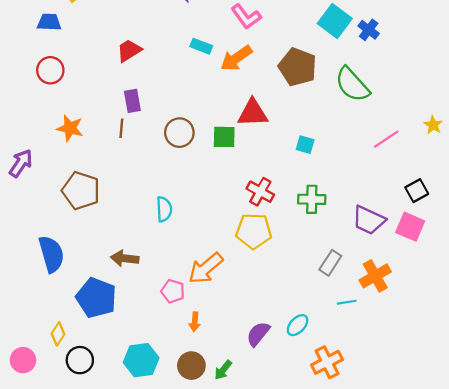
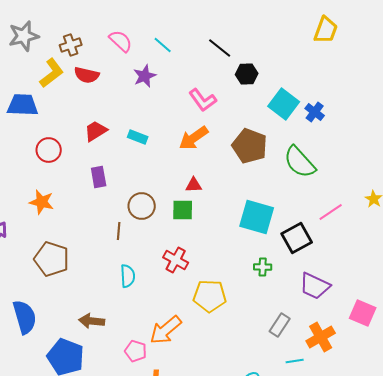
blue trapezoid: (49, 22) -> (23, 105), size x1.4
cyan rectangle: (201, 46) -> (138, 137), moved
red circle: (50, 70) -> (49, 150), moved
red triangle: (253, 113) -> (194, 185), moved, size x0.6
brown line: (121, 128) -> (119, 231), moved
cyan square: (305, 145) -> (257, 217), size x2.0
black square: (417, 191) -> (297, 238), moved, size x1.4
red cross: (260, 192) -> (176, 260), moved
green cross: (312, 199) -> (263, 267), size x0.7
pink square: (410, 227) -> (363, 313), moved

